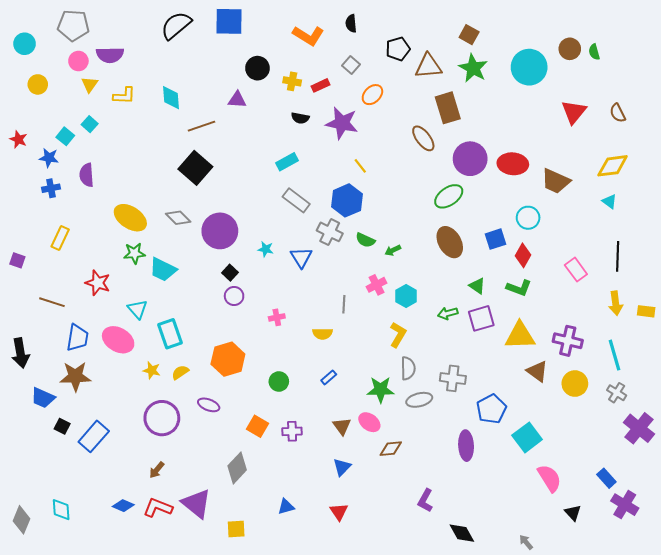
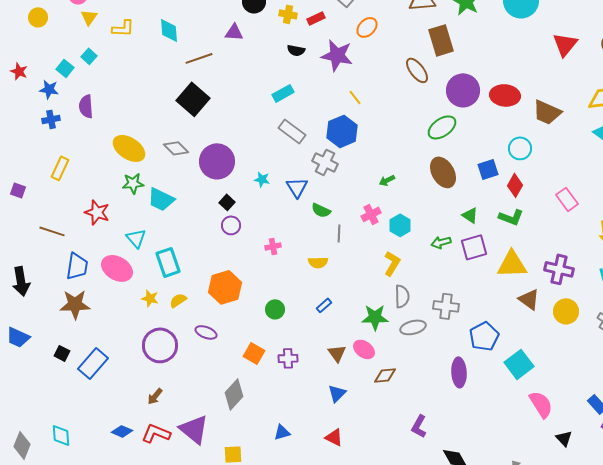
green semicircle: (365, 240) -> (321, 210), moved
blue trapezoid: (43, 398) -> (18, 337), moved
red triangle: (339, 512) -> (334, 437), turned -30

